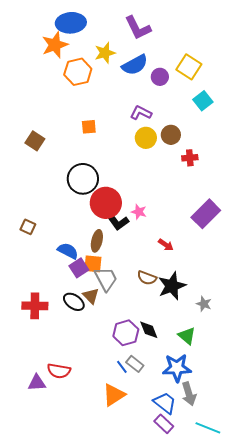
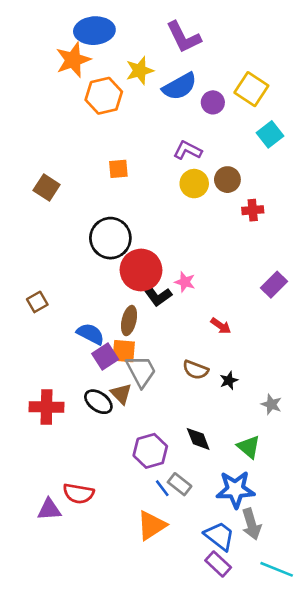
purple rectangle: (206, 214) -> (274, 285), size x0.7
brown square: (28, 227) -> (37, 302), turned 35
black star: (172, 286) -> (229, 380), size x0.5
purple hexagon: (126, 333) -> (150, 451), moved

